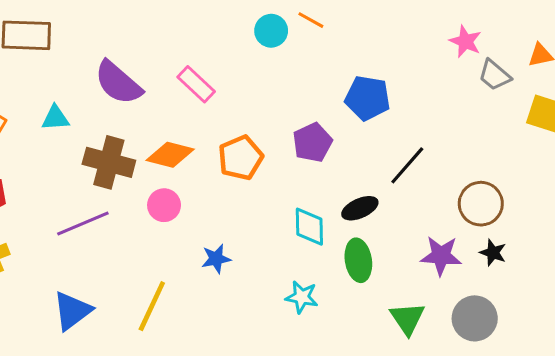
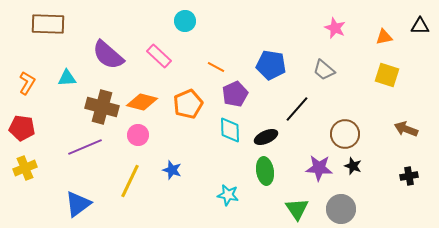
orange line: (311, 20) -> (216, 67), moved
cyan circle: (271, 31) -> (185, 21), moved
gray trapezoid: (495, 75) -> (324, 70), moved
cyan diamond: (309, 227) -> (230, 130), moved
blue star: (216, 259) -> (172, 170), turned 30
yellow line: (152, 306) -> (130, 181), moved

